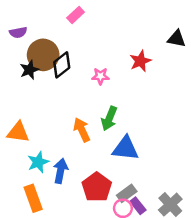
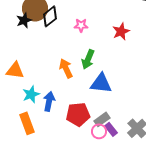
red star: (140, 61) -> (121, 31), moved
red pentagon: (97, 187) -> (78, 114), turned 30

